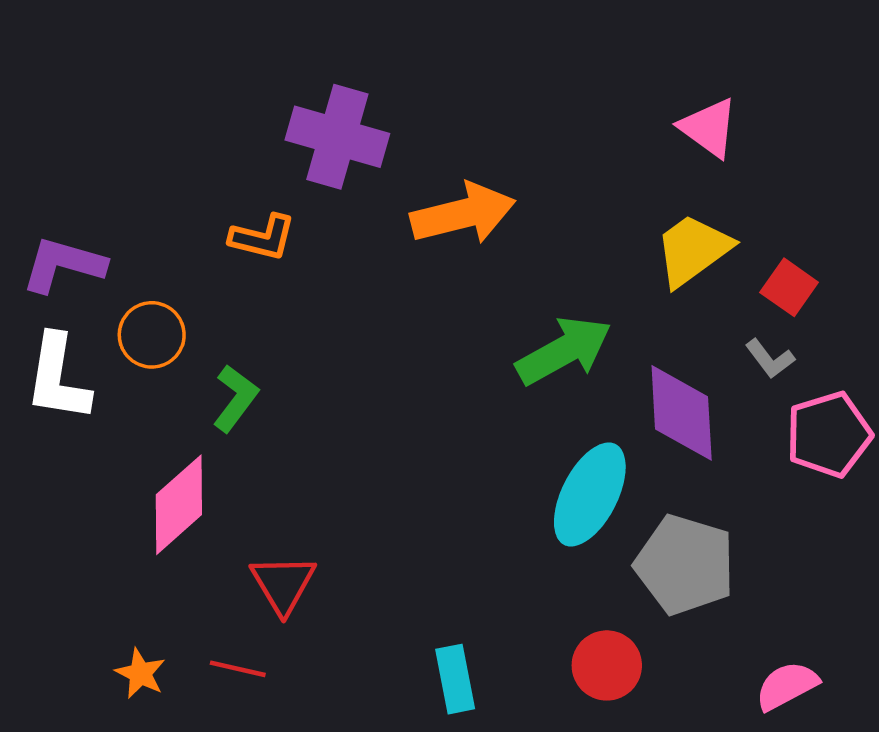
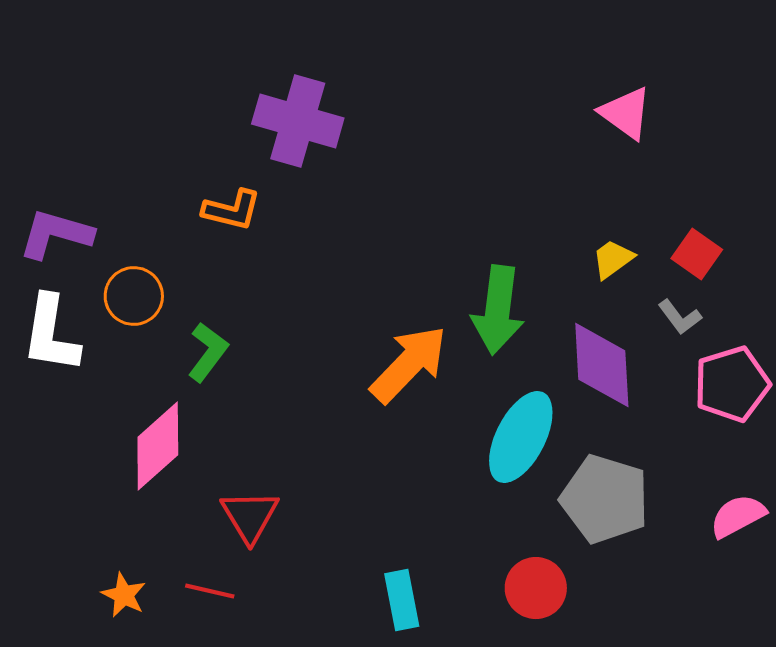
orange arrow: (463, 214) -> (409, 364), moved, turned -32
yellow trapezoid: (693, 250) -> (613, 259), moved, size x0.6
green arrow: (564, 351) -> (498, 310), turned 126
pink semicircle: (787, 686) -> (738, 516), moved

